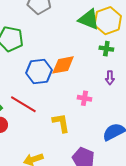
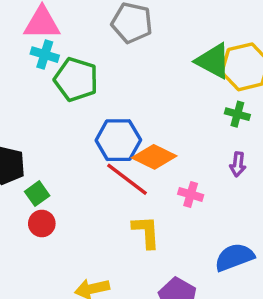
orange diamond: (63, 65) -> (154, 157), moved, turned 30
red line: (23, 104) -> (127, 179), moved

